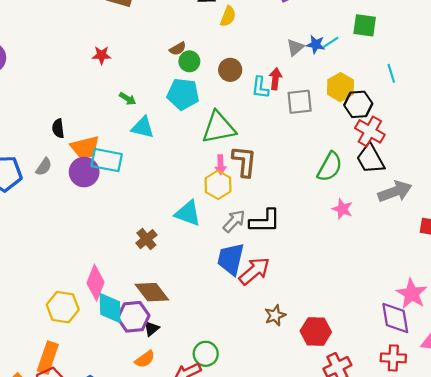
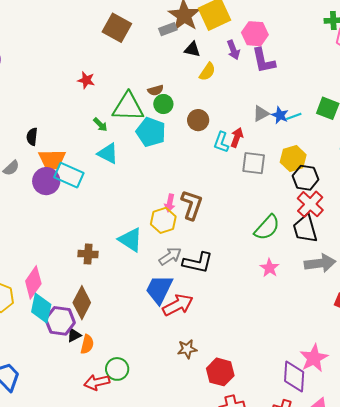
green triangle: (219, 128) -> (128, 107), moved
brown cross: (146, 239) -> (88, 254), turned 30
brown diamond: (152, 292) -> (82, 303), turned 52
orange semicircle: (145, 359) -> (87, 344), moved, turned -54

